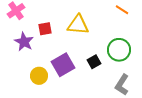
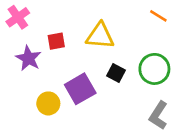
black square: (94, 62) -> (116, 73), moved, turned -32

